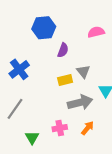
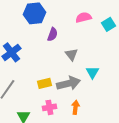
yellow rectangle: (65, 80) -> (44, 83), moved
orange arrow: (87, 128) -> (75, 107), turned -32

